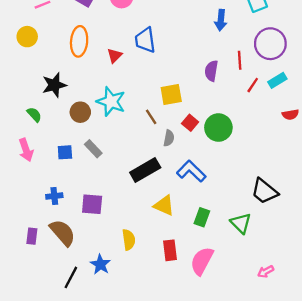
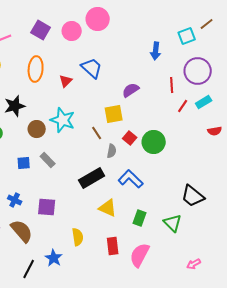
blue trapezoid: (145, 40) -> (92, 68), turned 140
purple semicircle: (211, 71) -> (131, 90), moved, turned 48
blue cross: (54, 196) -> (15, 200), turned 32

